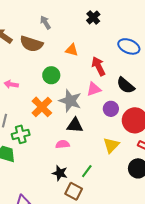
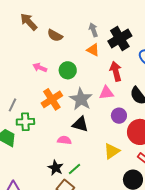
black cross: (93, 17) -> (120, 39), moved, size x1.6
gray arrow: (45, 23) -> (93, 30), moved
brown semicircle: (31, 44) -> (55, 35), size x0.7
pink arrow: (11, 84) -> (40, 68), moved
green line: (87, 171) -> (75, 169), moved

